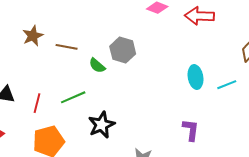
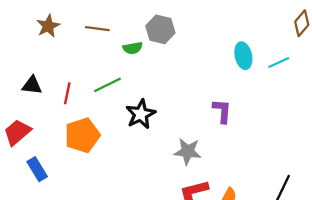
brown star: (33, 36) -> (48, 26), moved
green semicircle: (97, 66) -> (133, 48), turned -48
purple L-shape: (191, 130) -> (222, 111), moved

